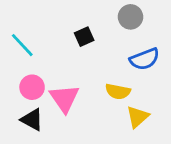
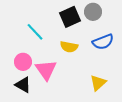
black square: (84, 37) -> (70, 17), moved, size x1.5
cyan line: (22, 45) -> (35, 32), moved
yellow semicircle: (118, 91) -> (69, 47), moved

